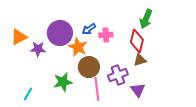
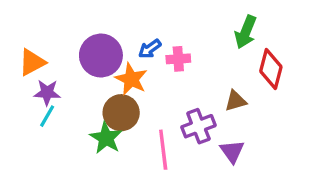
red diamond: (137, 41) -> (271, 69), moved
purple star: (38, 49) -> (47, 93), moved
brown circle: (89, 67) -> (121, 113), moved
green star: (63, 82) -> (106, 138), turned -30
cyan line: (28, 94) -> (47, 116), moved

